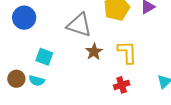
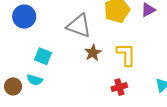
brown circle: (16, 79) -> (13, 86), moved

